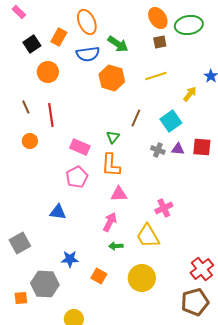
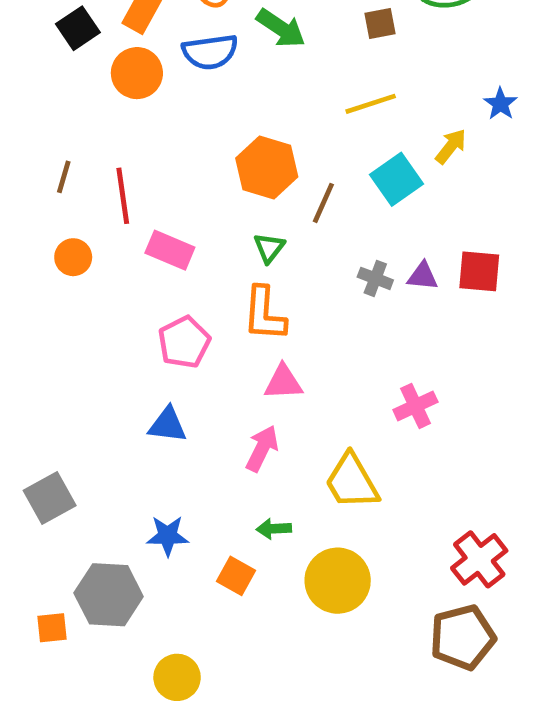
orange circle: (48, 72) -> (137, 73), moved
orange hexagon: (112, 78) -> (267, 168), moved
brown line: (26, 107) -> (64, 177), turned 40
cyan square: (171, 121) -> (397, 179), moved
pink rectangle: (80, 147) -> (170, 250), moved
pink cross: (164, 208) -> (415, 406), moved
blue triangle: (58, 212) -> (168, 425), moved
green arrow: (116, 246) -> (274, 529), moved

